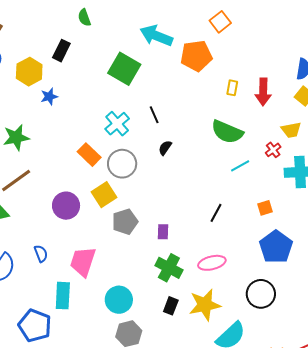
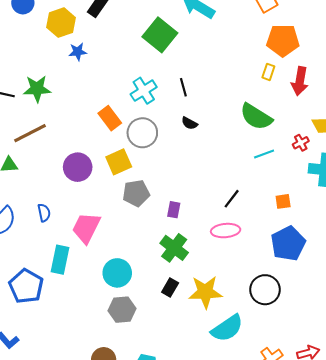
orange pentagon: (196, 56) -> (283, 40), moved
black semicircle: (165, 148) -> (189, 123), turned -105
pink ellipse: (212, 263) -> (226, 231), moved

